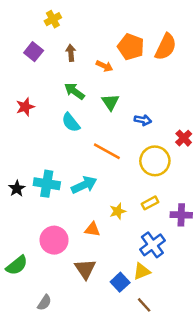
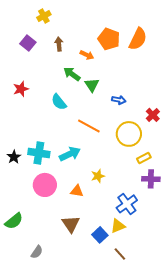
green arrow: (74, 91) -> (72, 74), moved
yellow rectangle: (150, 203) -> (144, 158), moved
pink circle: (54, 240) -> (45, 185), moved

